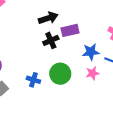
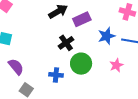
black cross: (51, 40) -> (66, 43), moved
pink star: (92, 73) -> (116, 65), moved

